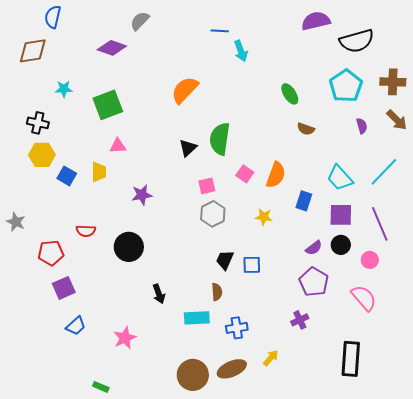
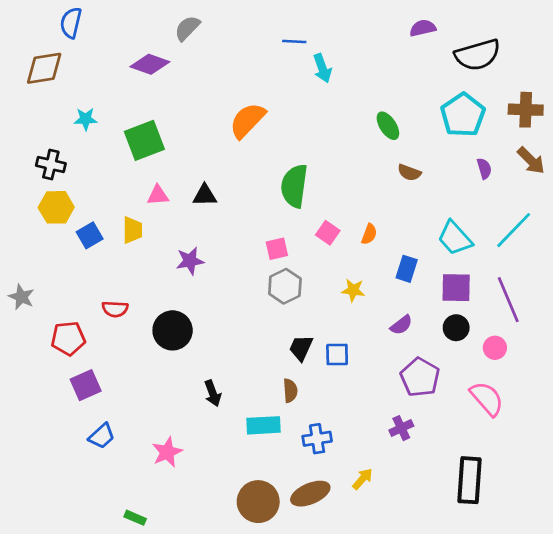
purple semicircle: (316, 21) -> (423, 28), size x0.7
black triangle: (188, 148) -> (205, 195), moved, turned 42
orange semicircle: (276, 175) -> (369, 234), size x0.6
blue square: (67, 176) -> (90, 235), turned 30
purple semicircle: (314, 248) -> (401, 325), moved

